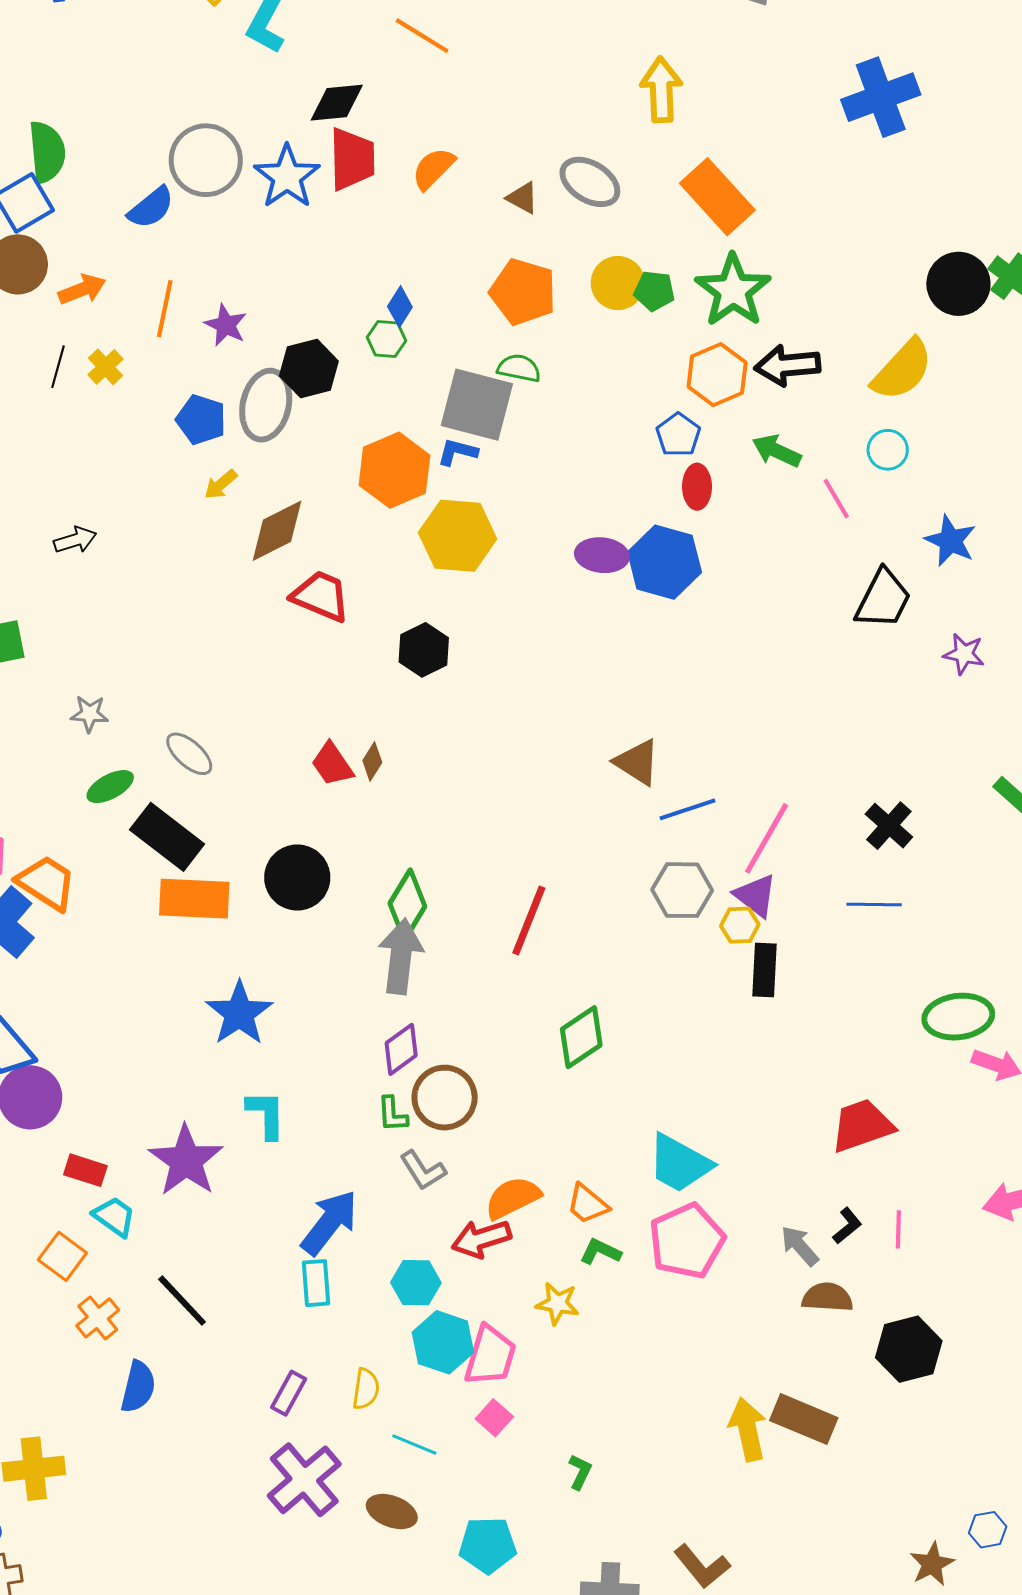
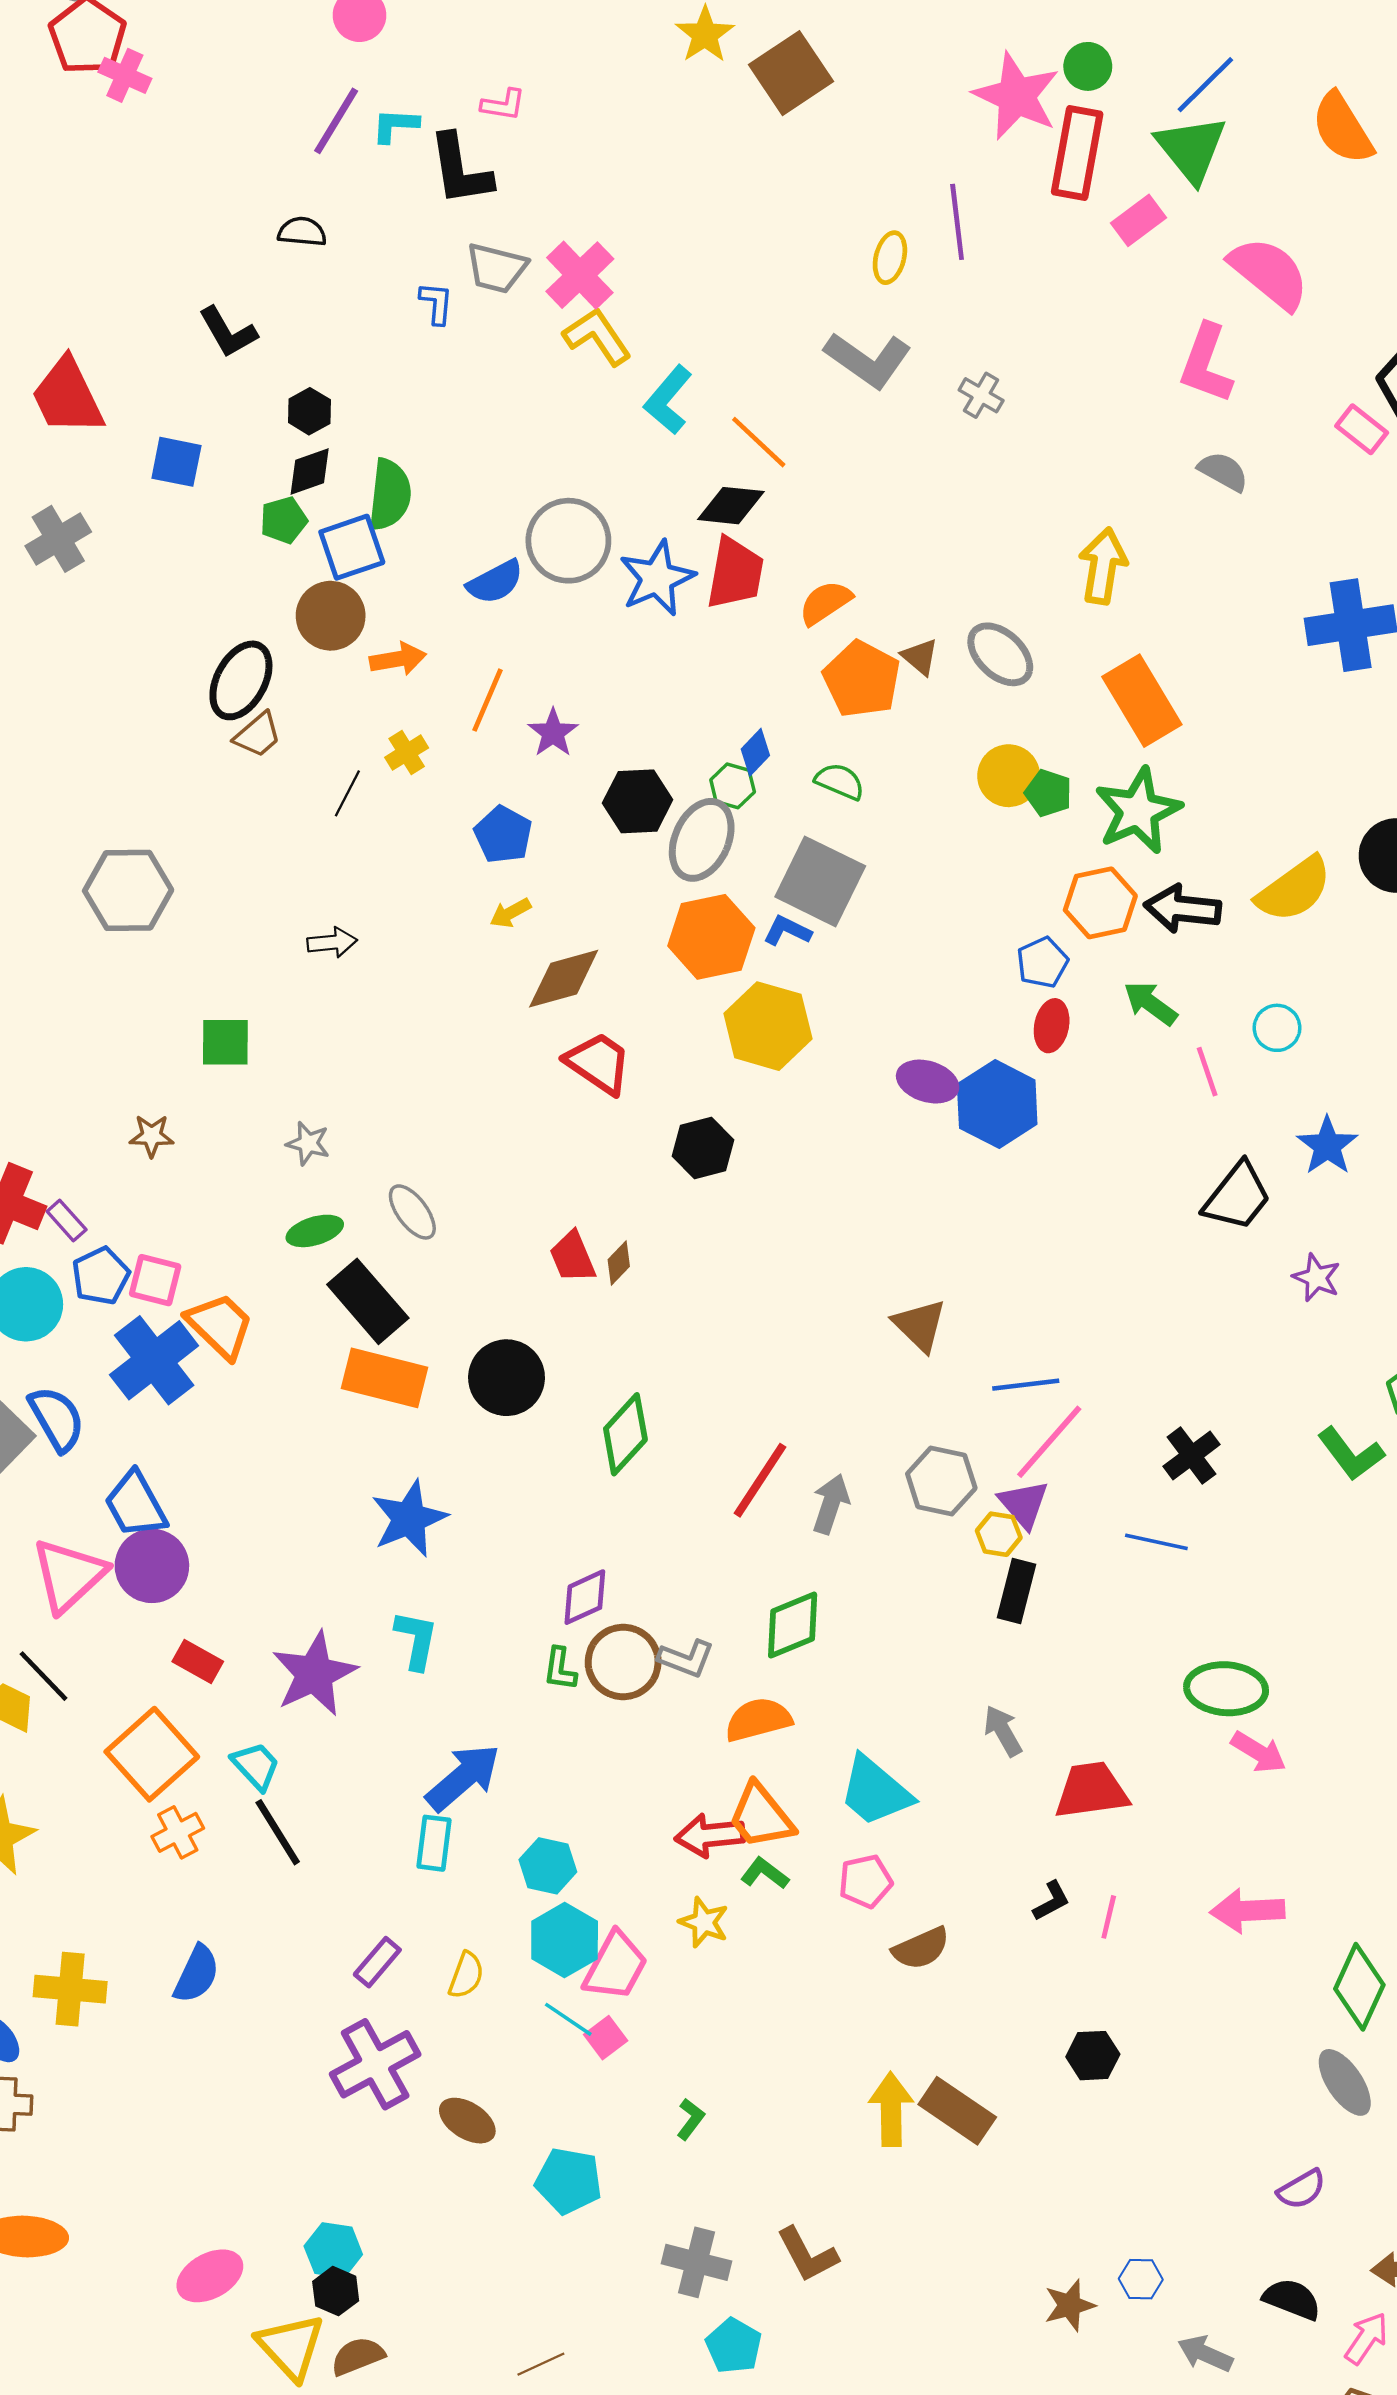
orange line: (422, 36) -> (759, 442), moved
orange pentagon: (523, 292) -> (862, 679), moved
black line: (58, 367) -> (347, 793), moved
green semicircle: (519, 368) -> (840, 781), moved
yellow semicircle: (902, 370) -> (1294, 889), moved
gray ellipse: (266, 405) -> (702, 840), moved
blue line: (688, 809) -> (1026, 1385), moved
gray arrow: (401, 956) -> (831, 1504), moved, size x0.7
gray L-shape: (423, 1170) -> (686, 1659), moved, turned -48
orange semicircle: (513, 1198) -> (758, 1720), moved
orange trapezoid: (587, 1204) -> (761, 1816), size x1.4
cyan trapezoid: (114, 1216) -> (256, 1766), moved
red arrow: (481, 1239) -> (710, 1835), moved
pink pentagon: (687, 1241) -> (865, 1881), size x0.6
gray arrow: (800, 1246) -> (1003, 1731), moved
orange square: (62, 1256) -> (152, 1754), size x1.6
brown semicircle: (827, 1297) -> (921, 1948), moved, turned 141
black hexagon: (909, 1349) -> (1093, 2056), size x0.7
blue semicircle: (138, 1387) -> (197, 1974), moved
cyan line: (414, 1445) -> (568, 2019), moved

